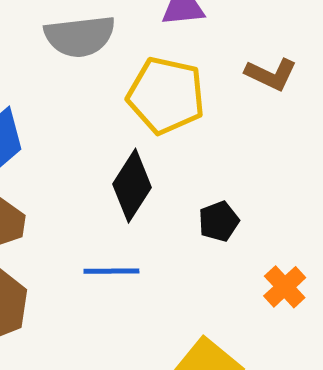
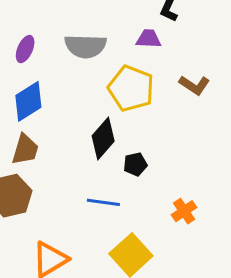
black pentagon: (219, 221) -> (135, 164), moved
blue line: (111, 271) -> (103, 202), moved

